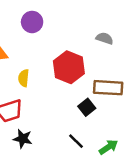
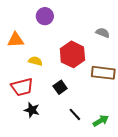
yellow semicircle: (24, 78) -> (35, 61), turned 96
black square: (87, 107) -> (60, 87), moved

